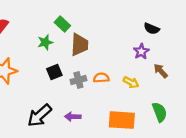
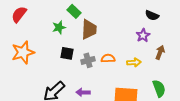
brown arrow: (161, 71) -> (160, 52), turned 64
black square: (54, 72) -> (67, 53), turned 32
yellow arrow: (131, 82) -> (134, 62), turned -32

